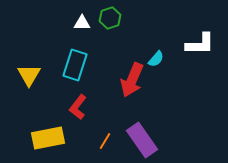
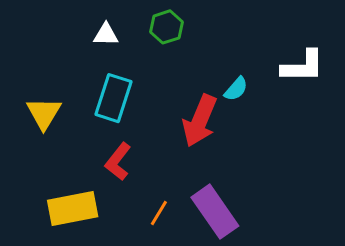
white triangle: (82, 23) -> (106, 34), moved

